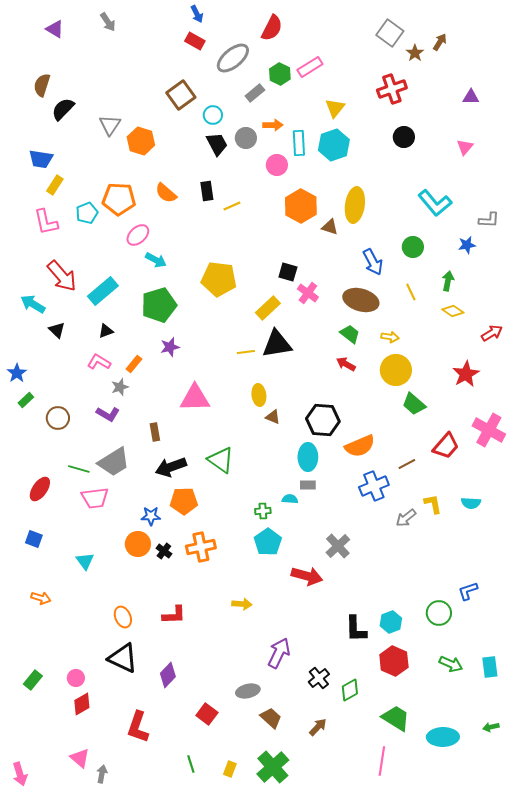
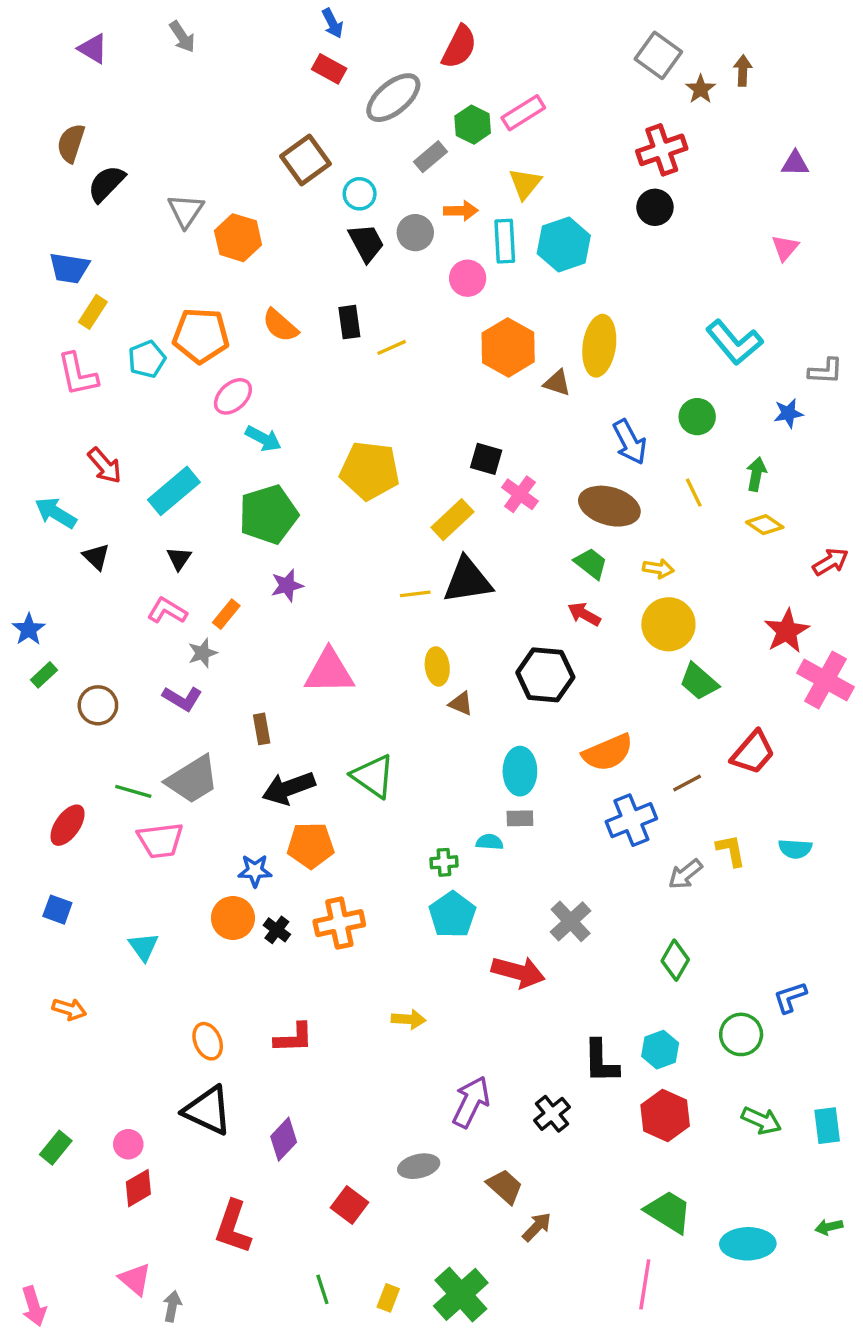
brown arrow: (440, 42) -> (743, 71), turned -30
yellow triangle: (335, 108) -> (525, 184), moved
black circle: (404, 137) -> (655, 207), moved
red arrow: (62, 276) -> (105, 466), size x0.7
black triangle: (106, 331) -> (179, 558), turned -35
black hexagon: (323, 420) -> (545, 675), moved
pink cross: (489, 430) -> (825, 680), moved
black cross: (319, 678) -> (552, 1114), moved
green diamond: (350, 690) -> (675, 960), moved, turned -30
brown trapezoid: (271, 718) -> (505, 1186), moved

